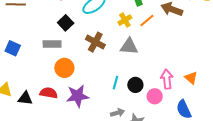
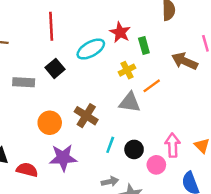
orange line: (147, 21) -> (152, 86), moved
brown cross: (95, 42) -> (86, 116), moved
gray rectangle: (52, 44) -> (24, 82), moved
red semicircle: (49, 93) -> (27, 170), moved

